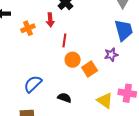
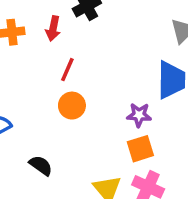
orange square: (90, 69) -> (140, 149), moved

